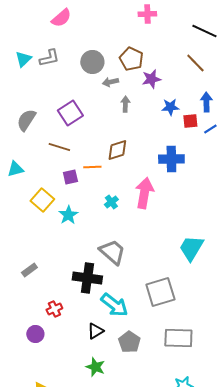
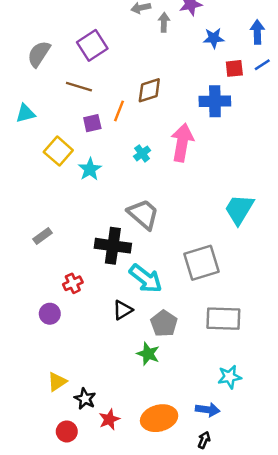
gray arrow: (125, 104) -> (164, 22), moved
red square: (190, 121) -> (234, 68), moved
orange line: (92, 167) -> (119, 111), turned -66
green star: (95, 367) -> (148, 354), moved

